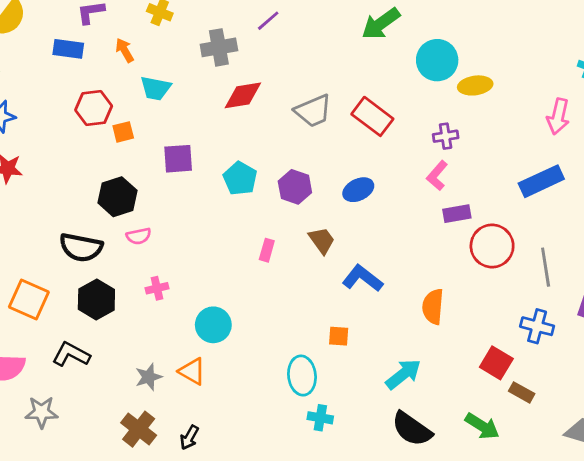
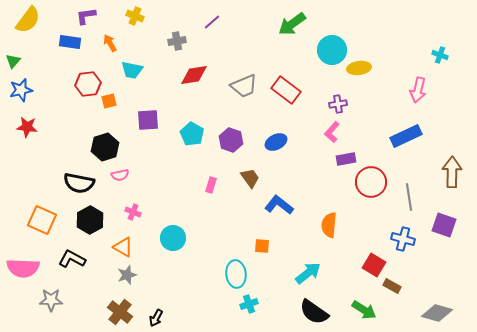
gray cross: (219, 47) -> (177, 41), size x0.7
pink cross: (157, 288) -> (133, 212), turned 35
orange triangle: (192, 371) -> (123, 247), moved
cyan cross: (320, 418) -> (249, 304), turned -30

